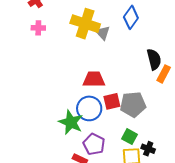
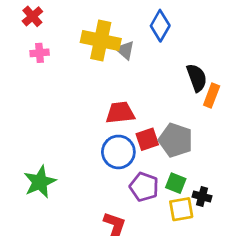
gray pentagon: (133, 104) -> (176, 140), turned 30
green star: (71, 122) -> (40, 182), moved, turned 30
purple pentagon: (94, 144) -> (144, 187), moved

